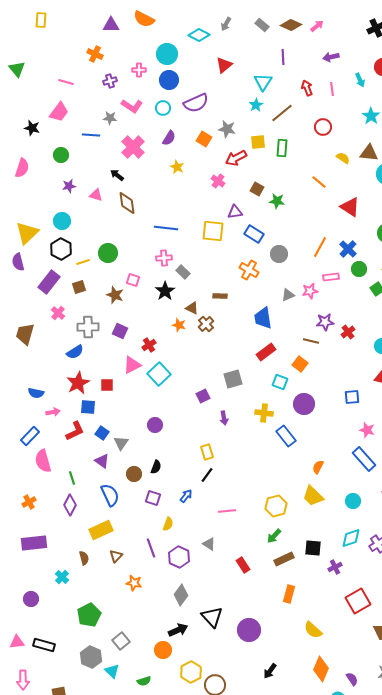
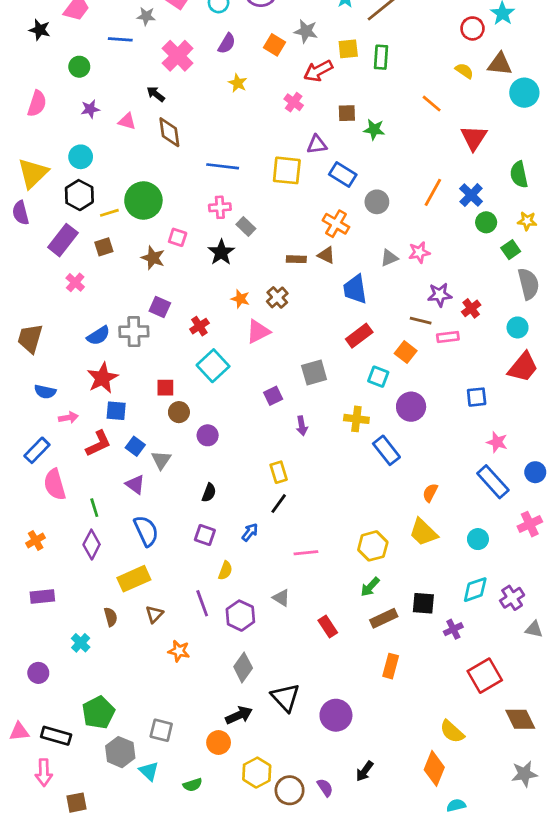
red circle: (323, 127) -> (472, 28), moved
pink semicircle: (22, 168) -> (37, 104), moved
brown square: (257, 189) -> (347, 113), turned -32
red triangle: (350, 207) -> (474, 138), turned 30
green circle: (108, 253) -> (143, 200), size x1.4
pink rectangle: (331, 277) -> (448, 337), moved
brown triangle: (192, 308) -> (326, 255), moved
gray cross: (88, 327) -> (134, 332), moved
brown trapezoid: (25, 334) -> (30, 338), moved
pink triangle: (132, 365) -> (258, 332), moved
red square: (107, 385) -> (165, 388), moved
brown circle: (134, 474) -> (179, 412), moved
purple rectangle: (34, 543) -> (42, 596), size x0.7
green pentagon: (89, 615) -> (98, 712), moved
yellow semicircle: (313, 630) -> (452, 732), moved
gray square: (121, 641) -> (161, 730), turned -36
purple semicircle: (352, 679) -> (325, 788), moved
pink arrow: (23, 680) -> (44, 773), moved

